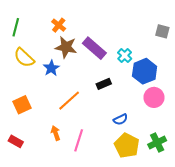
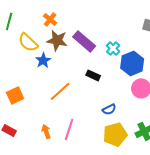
yellow semicircle: (24, 58) -> (28, 42), moved
black rectangle: (104, 84) -> (93, 75), turned 48
orange arrow: (56, 133) -> (46, 131), moved
yellow pentagon: (127, 146) -> (115, 134), turned 30

